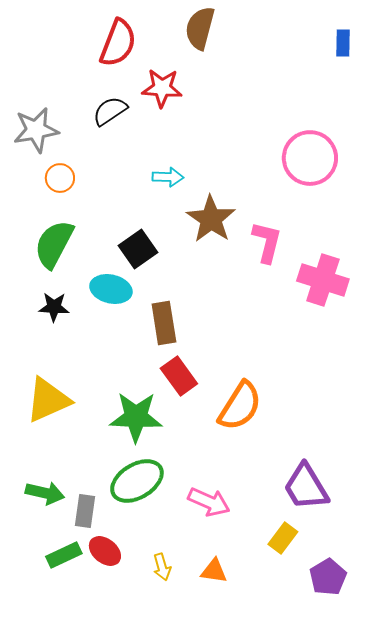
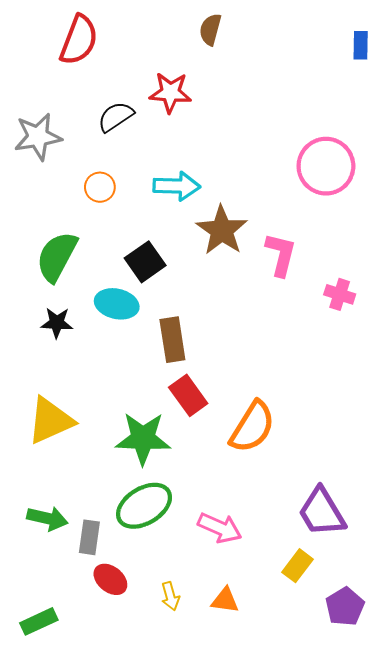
brown semicircle: (200, 28) -> (210, 29), size x0.7
red semicircle: (118, 43) -> (79, 40), moved
cyan arrow: (168, 177) -> (177, 186), size x1.4
orange circle: (60, 178) -> (100, 187), moved
pink cross: (323, 280) -> (340, 294), size x0.6
green rectangle: (64, 555) -> (39, 621), moved

